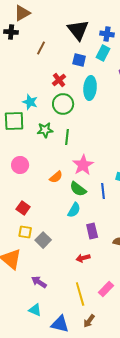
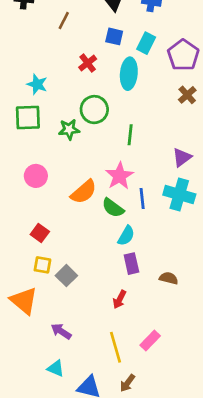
cyan rectangle: (103, 53) -> (146, 43), moved
cyan star: (30, 102) -> (37, 84), moved
green circle: (63, 104) -> (94, 110), moved
green line: (67, 137) -> (130, 135), moved
orange semicircle: (56, 177) -> (84, 192), size x1.5
blue line: (103, 191) -> (142, 198), moved
cyan semicircle: (74, 210) -> (126, 236), moved
red arrow: (83, 258) -> (120, 299), turned -48

